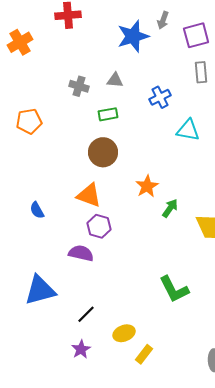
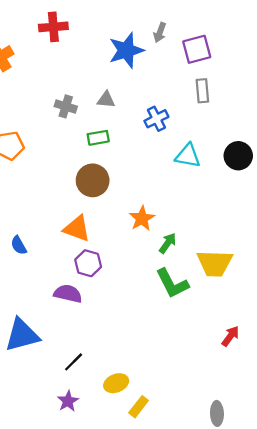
green L-shape: (174, 289) -> (172, 283), moved

